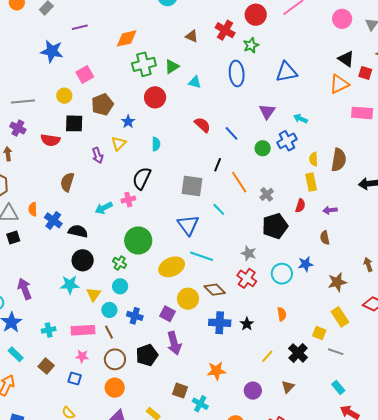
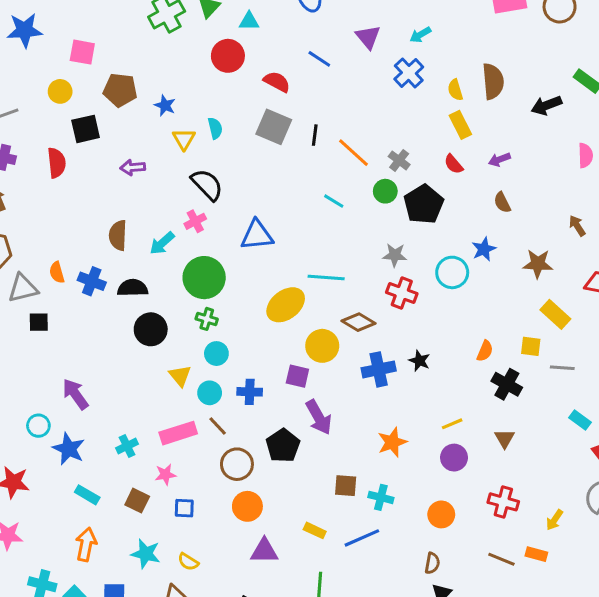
pink square: (85, 74) -> (82, 52), turned -36
red circle: (155, 97) -> (228, 56), moved
brown pentagon: (102, 105) -> (120, 90), turned -30
cyan arrow: (301, 119) -> (420, 35), turned -40
blue line: (231, 133) -> (319, 59), moved
red semicircle: (50, 140) -> (57, 163), turned -90
yellow triangle: (119, 143) -> (184, 139), moved
green circle: (263, 148) -> (385, 191), moved
purple arrow: (98, 155) -> (133, 167), turned 119
black semicircle: (142, 178) -> (207, 185), turned 125
brown semicircle: (67, 182) -> (118, 235), moved
gray square: (192, 186) -> (274, 127), moved, turned 30
red semicircle: (300, 206) -> (454, 164), turned 136
blue triangle: (188, 225) -> (257, 235), moved, turned -45
black square: (13, 238) -> (39, 322), turned 32
green circle: (138, 240) -> (204, 278), moved
brown star: (337, 282) -> (538, 264), turned 30
cyan star: (70, 285) -> (146, 554), moved, turned 30
orange semicircle: (282, 314) -> (485, 351), moved, turned 48
pink star: (82, 356) -> (165, 475), moved
yellow line: (267, 356) -> (452, 424), moved, turned 40

